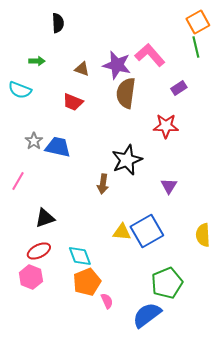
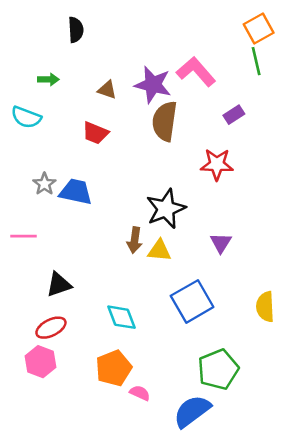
pink line: (18, 181) -> (24, 236), turned 60
yellow triangle: (122, 232) -> (159, 251), moved
cyan diamond: (80, 256) -> (121, 317), moved
pink semicircle: (107, 301) -> (140, 393), turned -42

